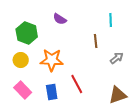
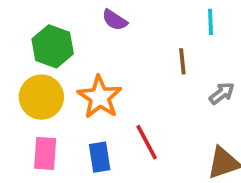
yellow circle: (21, 60) -> (41, 97), size x1.5
orange star: (52, 60) -> (100, 97), turned 30
pink rectangle: (23, 90) -> (45, 153), turned 48

